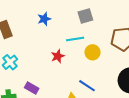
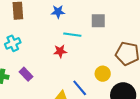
cyan line: (75, 39) -> (72, 35), moved
yellow circle: (92, 52) -> (103, 74), moved

